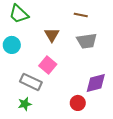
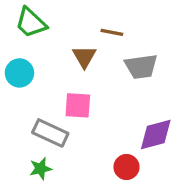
brown line: (81, 15) -> (112, 32), moved
pink square: (48, 65) -> (78, 105), turned -36

